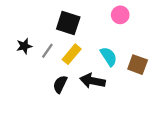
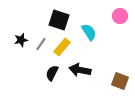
pink circle: (120, 15) -> (120, 16), moved
cyan semicircle: (109, 56) -> (89, 32), moved
brown square: (138, 65) -> (120, 81), moved

